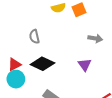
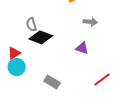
black diamond: (42, 64) -> (41, 37), moved
purple triangle: (85, 65) -> (82, 48), turned -32

